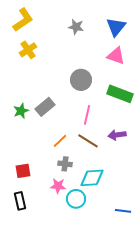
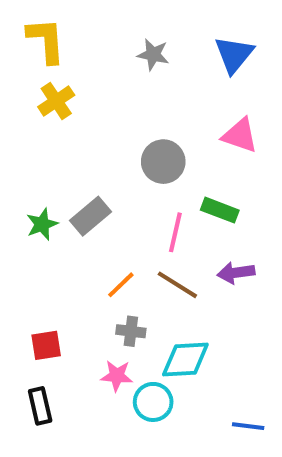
yellow L-shape: (23, 20) -> (46, 40), turned -60
pink triangle: (116, 56) -> (240, 135), moved
green rectangle: (120, 94) -> (220, 210), moved, size x0.7

